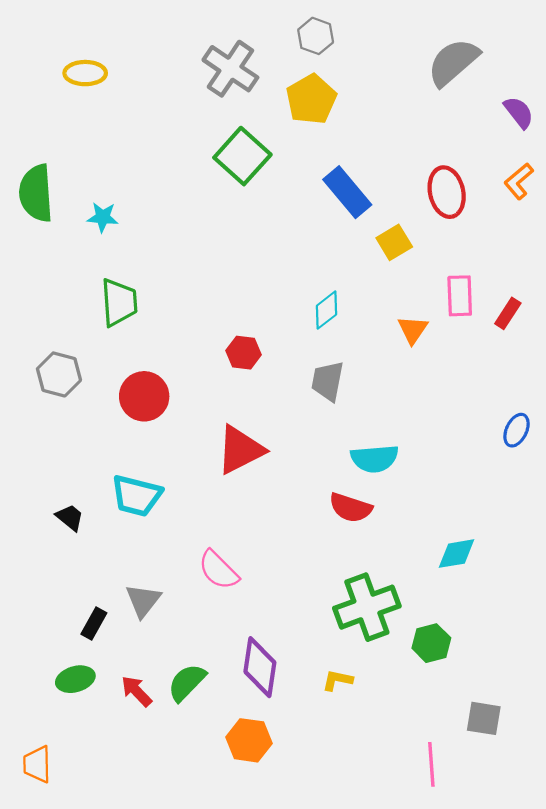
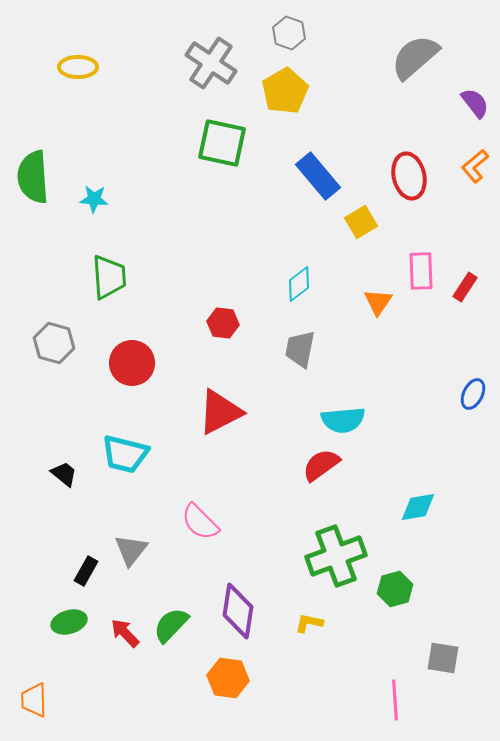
green square: (242, 156) -> (222, 143), turned -30
red semicircle: (351, 508) -> (321, 465), turned 126

